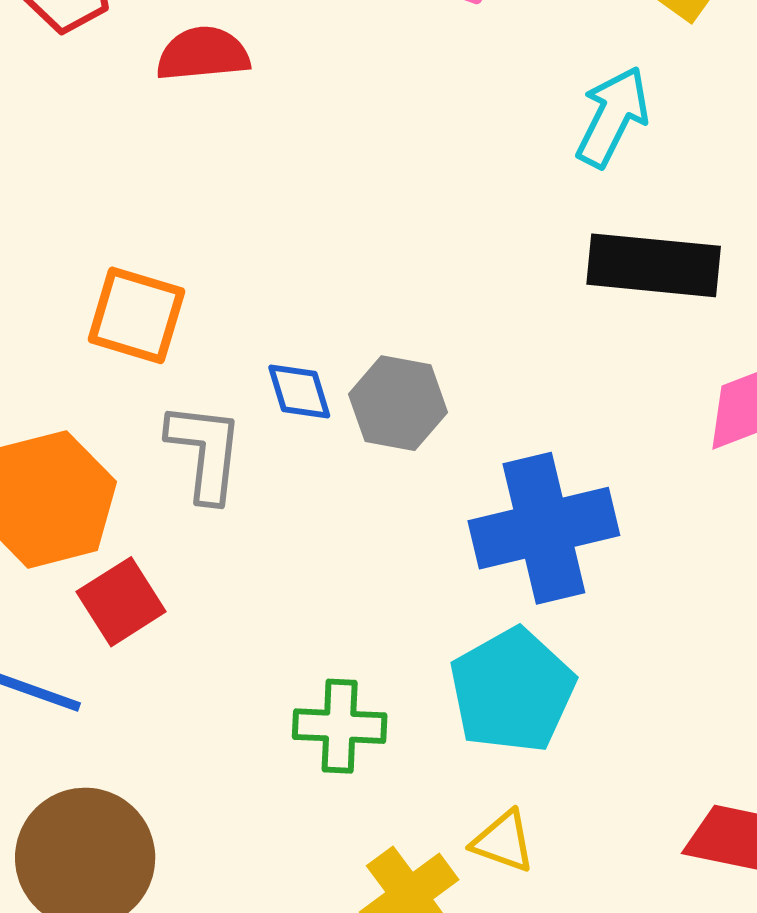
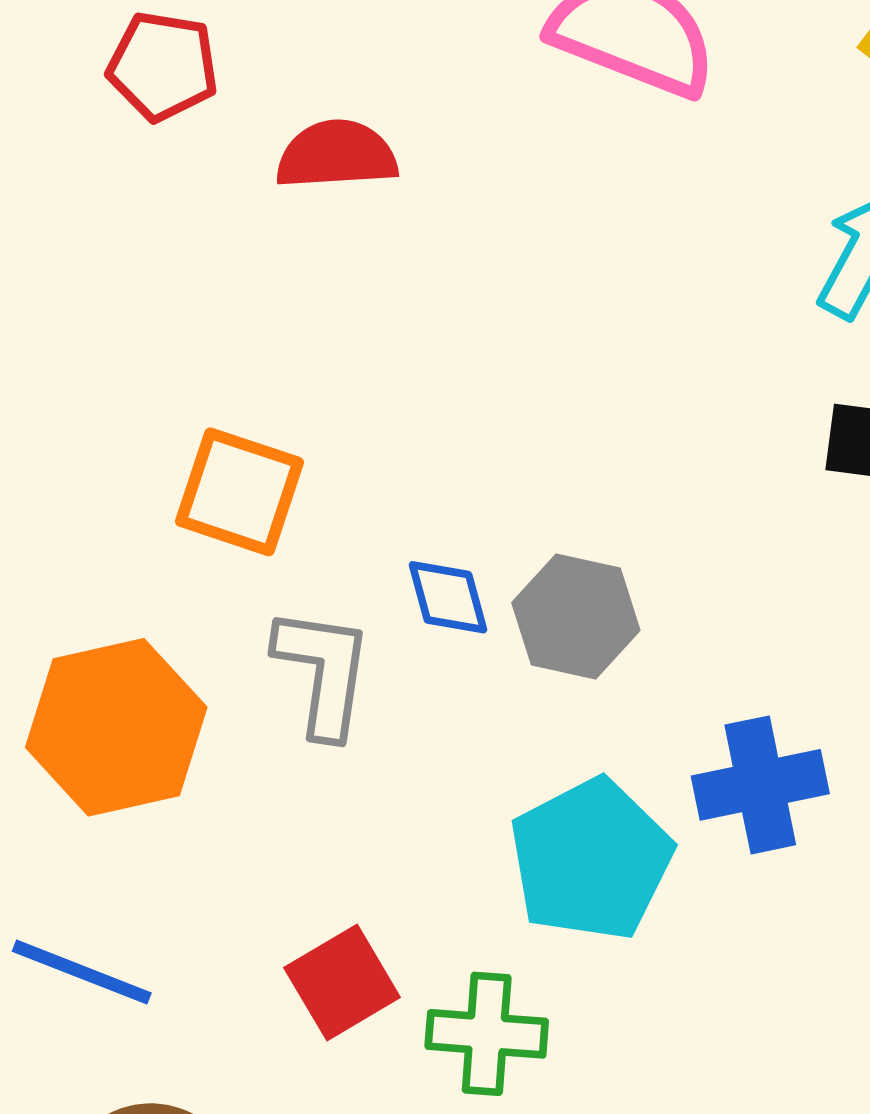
blue cross: (544, 528) -> (760, 785), size x0.7
red square: (121, 602) -> (342, 982), moved
cyan pentagon: (512, 691) -> (591, 859), moved

